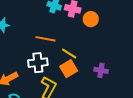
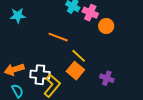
white cross: (38, 63) -> (40, 75), moved
orange square: (69, 69) -> (75, 71), turned -30

